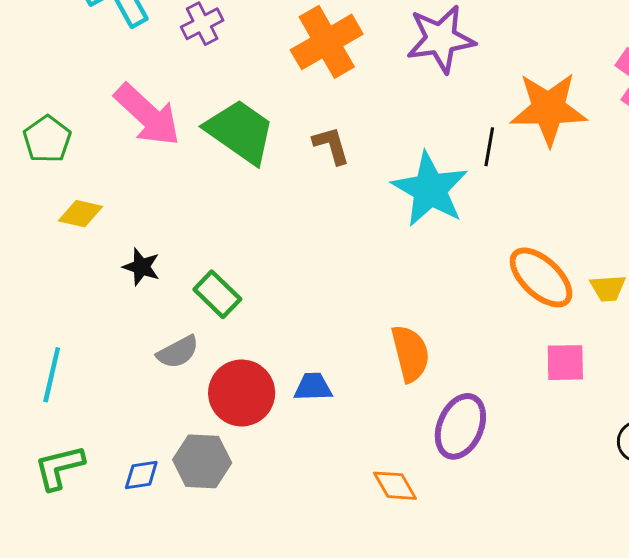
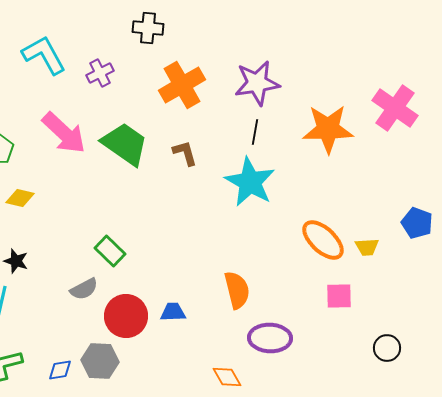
black line: (489, 147) -> (255, 132), moved
black star: (141, 267) -> (16, 261), moved
purple ellipse: (460, 426) -> (270, 338), turned 69

